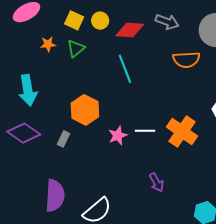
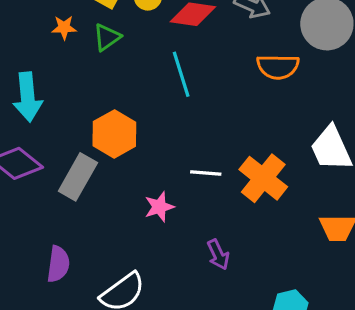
pink star: (118, 136) -> (159, 207), moved
gray rectangle: (64, 139) -> (78, 177), size x1.8
purple semicircle: (55, 196) -> (58, 264), size x0.7

